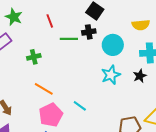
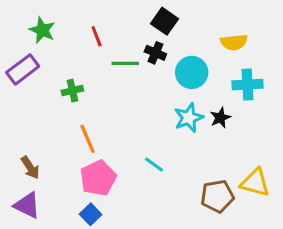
black cross: (89, 32) -> (155, 53), turned 32
black star: (140, 76) -> (220, 118), moved
orange line: (44, 89) -> (88, 139), turned 36
cyan line: (80, 106) -> (154, 164), moved

